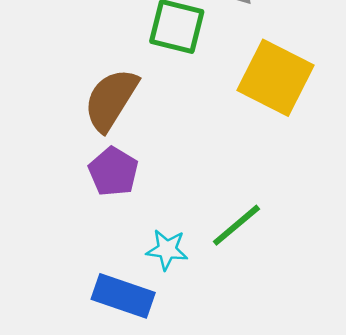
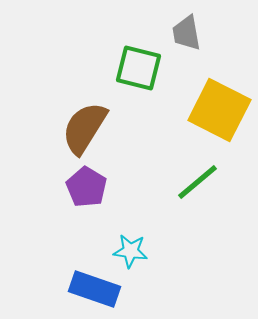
green line: (236, 225) -> (197, 182), moved

